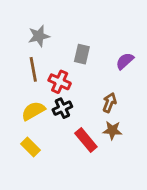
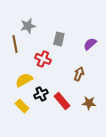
brown line: (33, 69) -> (15, 44), moved
black cross: (62, 108) -> (41, 94), moved
brown star: (112, 130) -> (89, 103), moved

